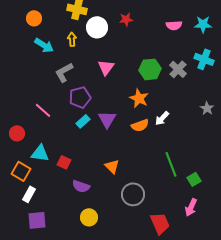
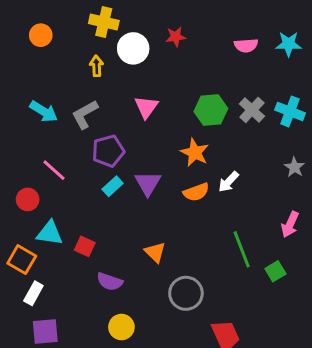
cyan arrow: (44, 45) -> (44, 111), moved
cyan cross: (204, 59) -> (290, 111), moved
red circle: (17, 133) -> (28, 199), moved
pink arrow: (191, 207) -> (290, 224), moved

